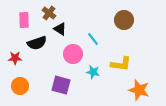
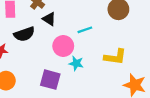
cyan line: (93, 39) -> (85, 30), turned -72
cyan star: (93, 72) -> (76, 63), moved

